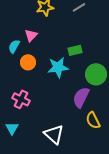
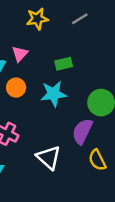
green rectangle: (75, 50) -> (64, 64), moved
white triangle: (54, 134) -> (49, 158), moved

